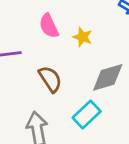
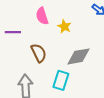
cyan rectangle: (87, 114) -> (61, 80), turned -36

